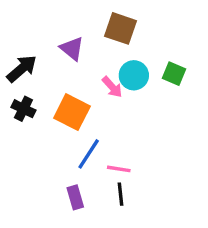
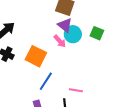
purple triangle: (72, 49) -> (65, 25), moved
pink line: (119, 169) -> (76, 90), moved

